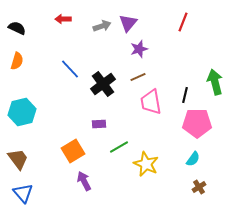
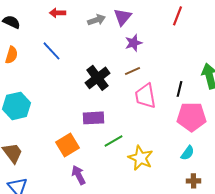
blue line: (70, 69) -> (52, 51), moved
purple rectangle: (99, 124) -> (94, 118), size x1.5
brown cross: (199, 187) -> (194, 181), turned 32

